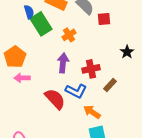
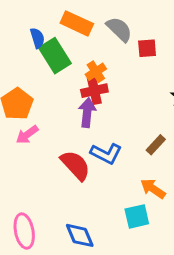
red cross: (91, 69) -> (94, 91), moved
pink arrow: (22, 78) -> (27, 135), turned -35
orange arrow: (92, 112) -> (153, 189), moved

